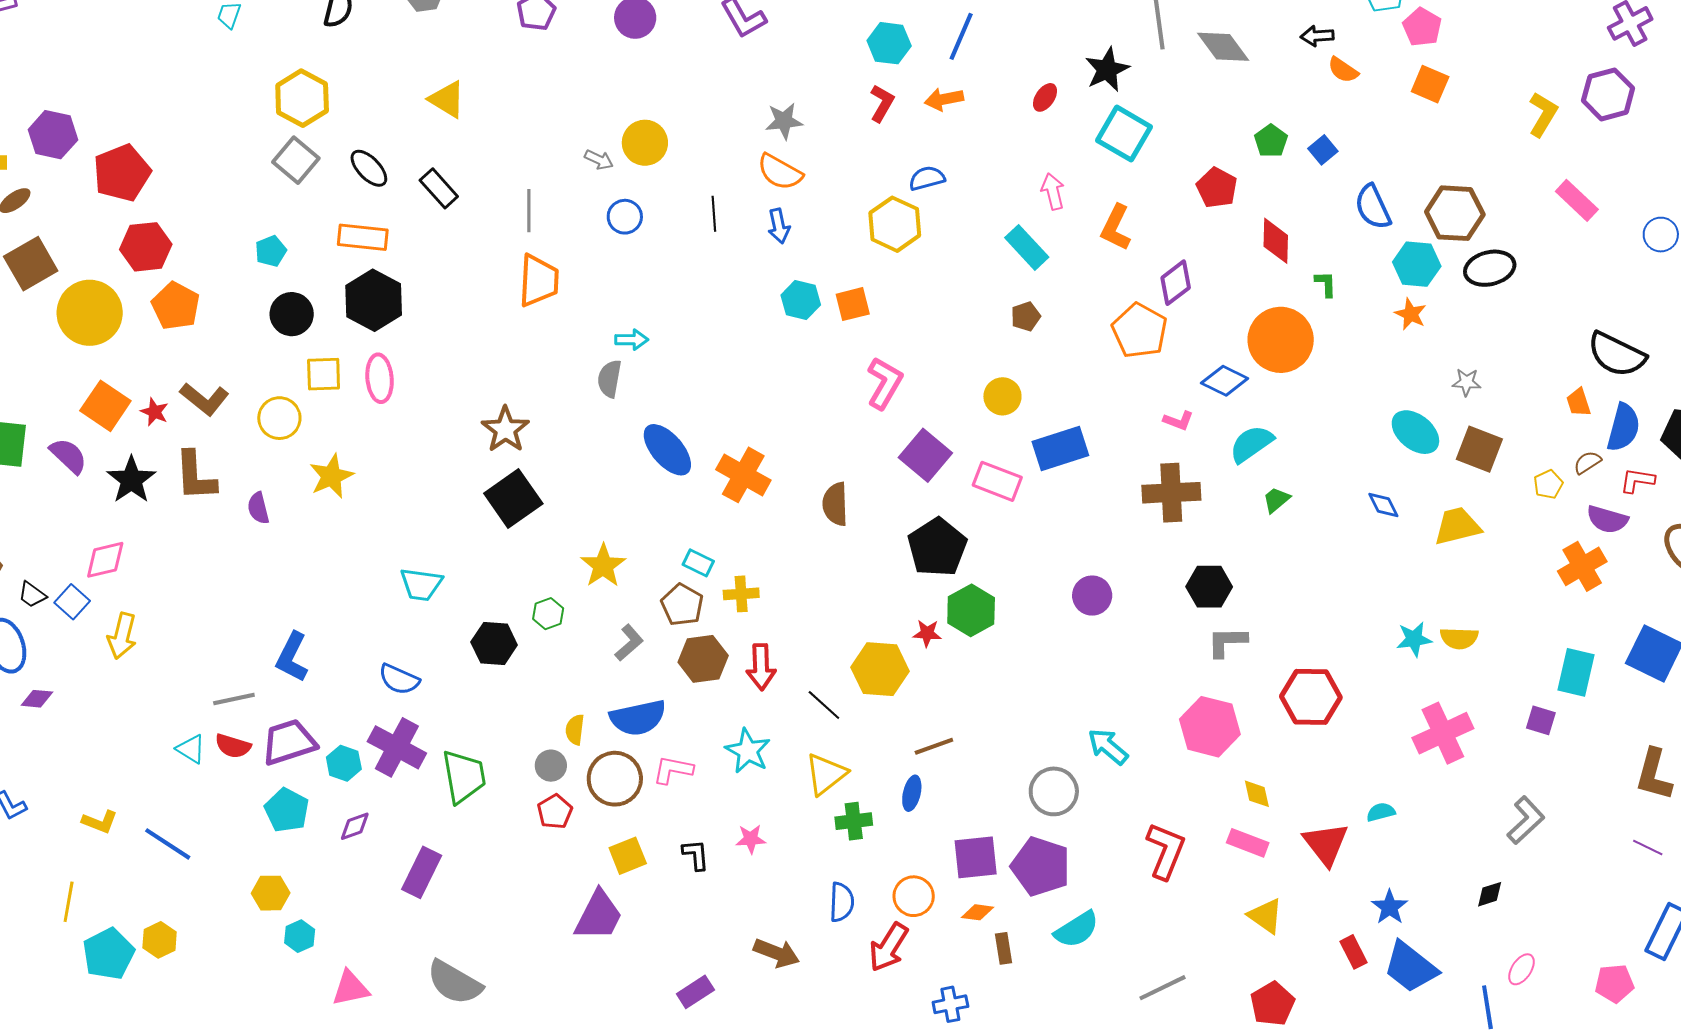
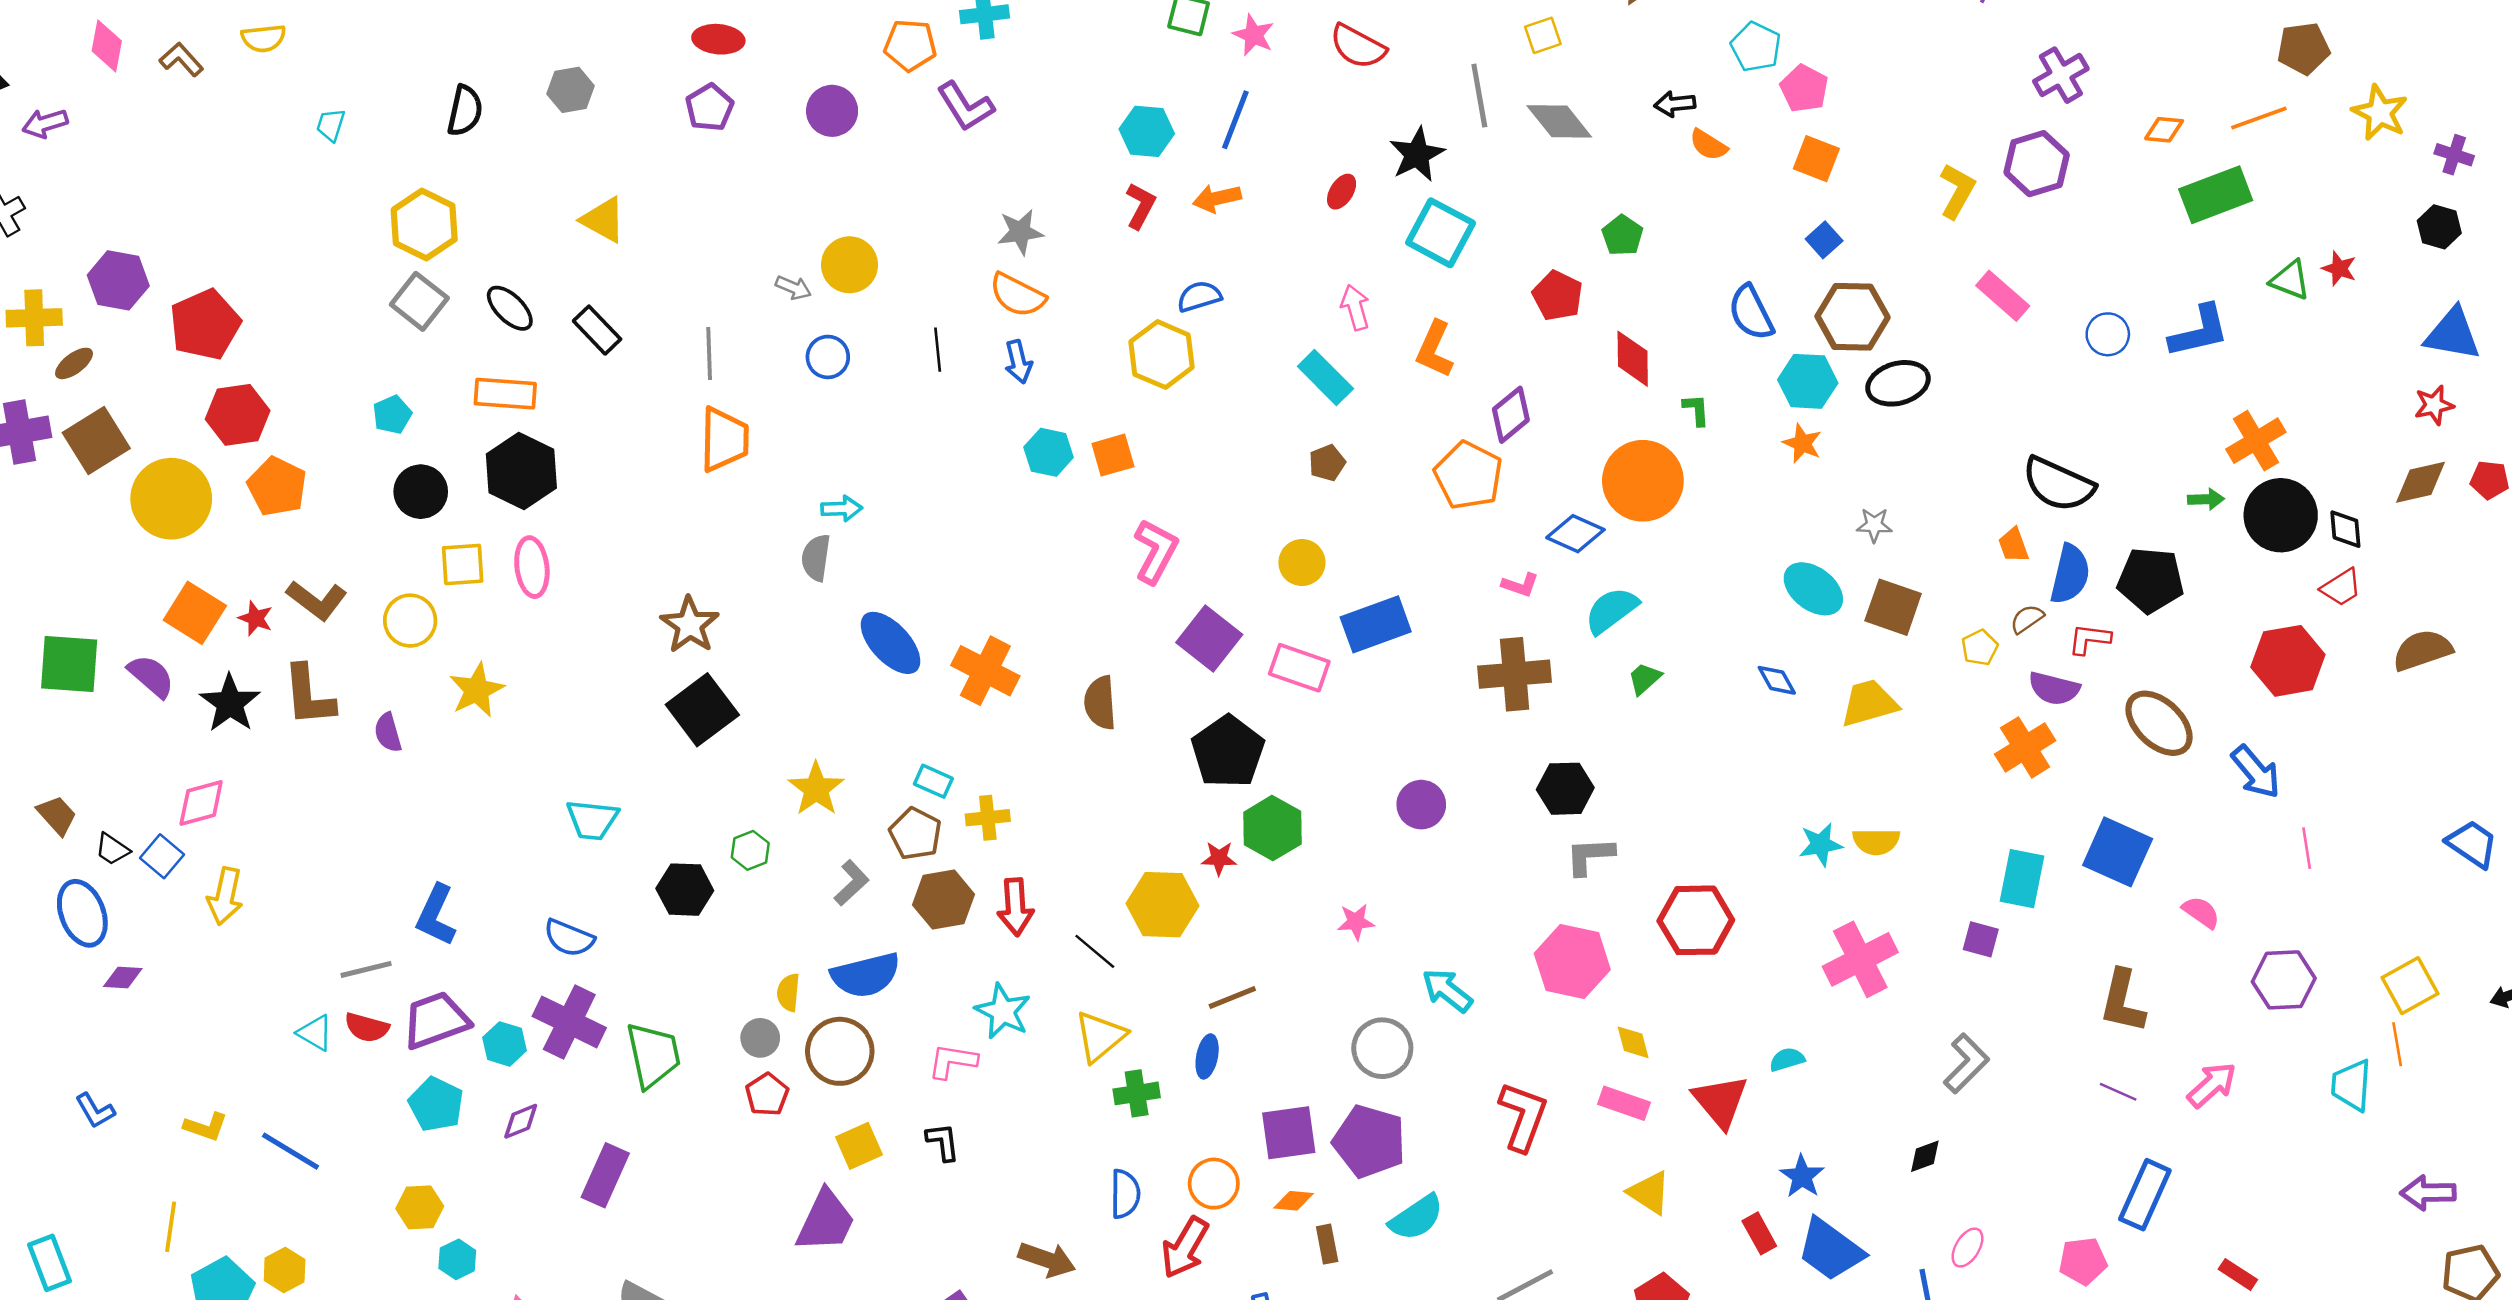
blue square: (1323, 150) -> (1824, 240), moved
pink L-shape: (673, 770) -> (953, 1061), moved
pink star: (751, 839) -> (1356, 922), moved

